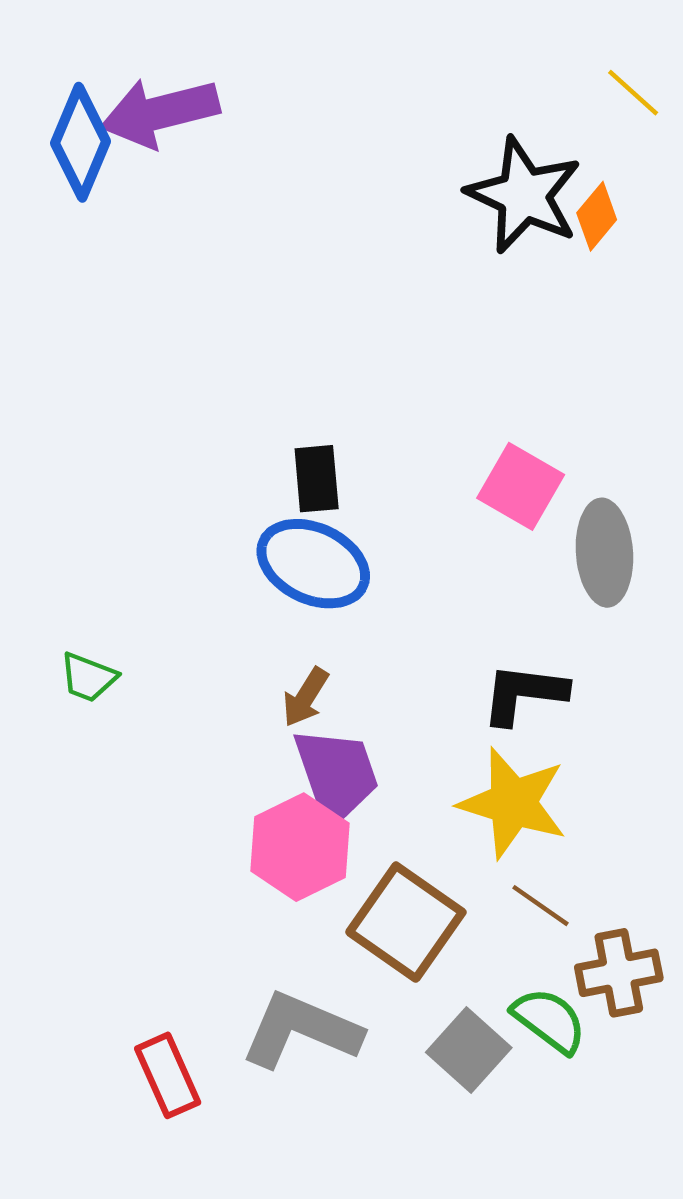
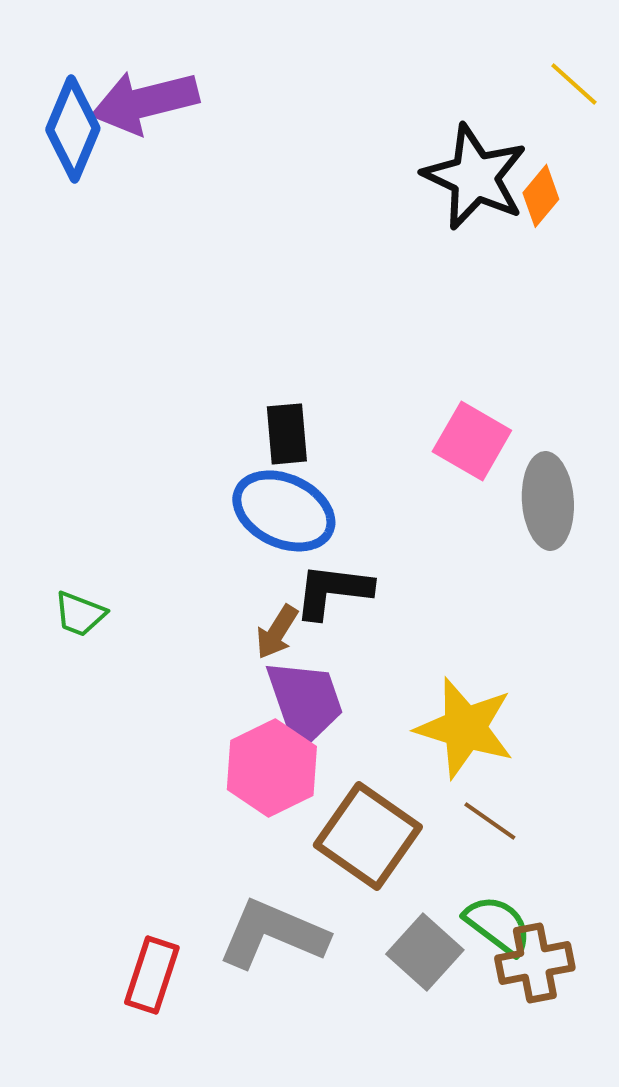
black L-shape: (524, 694) -> (333, 591), moved
brown cross: (619, 973) -> (535, 963), moved
red rectangle: (168, 1075) -> (152, 975), turned 42

